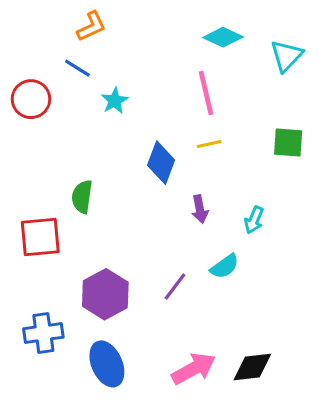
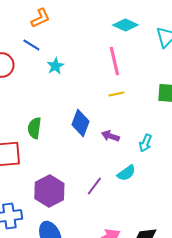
blue diamond: (161, 163) -> (80, 123), moved
purple arrow: (200, 209) -> (110, 136), turned 120

